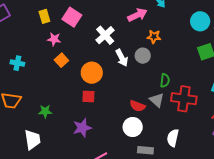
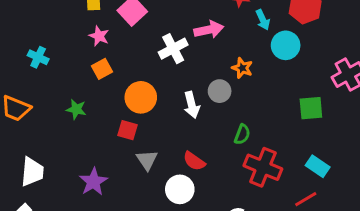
pink arrow: (137, 15) -> (209, 30), moved
cyan circle: (200, 21) -> (286, 45), moved
white arrow: (122, 58) -> (192, 105), moved
gray triangle: (157, 100) -> (147, 160), moved
green star: (45, 111) -> (76, 109), moved
purple star: (82, 128) -> (93, 182), moved, turned -30

